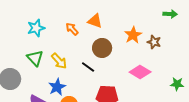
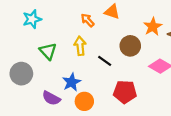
cyan star: (36, 28) -> (32, 19), moved
brown circle: (102, 48) -> (130, 46), moved
yellow arrow: (59, 61) -> (80, 46), moved, turned -144

